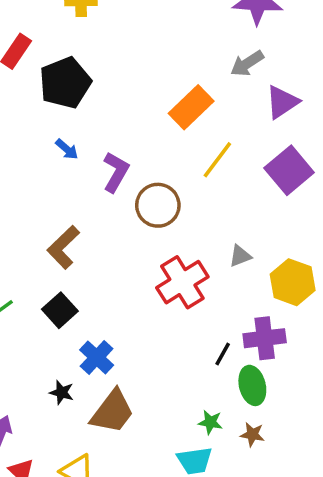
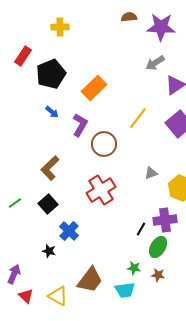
orange rectangle: (191, 107) -> (94, 88), moved
red cross: (182, 282) -> (101, 190), moved
green ellipse: (252, 385) -> (158, 247), turned 45
brown trapezoid: (112, 412) -> (90, 280), moved

